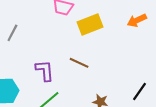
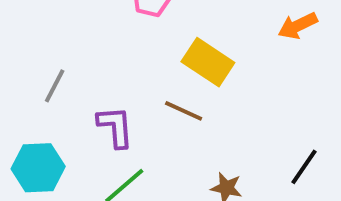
yellow rectangle: (90, 24) -> (208, 62), moved, turned 55
gray line: (12, 33) -> (55, 86), moved

